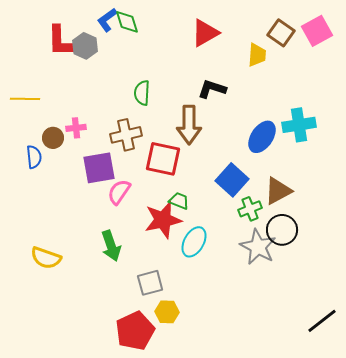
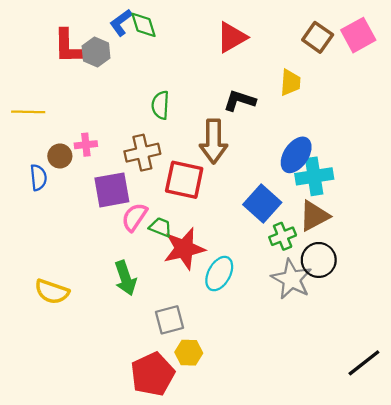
yellow trapezoid: (257, 55) -> (290, 83), moved
cyan cross: (299, 125) -> (314, 176), moved
green trapezoid: (179, 201) -> (160, 227), moved

